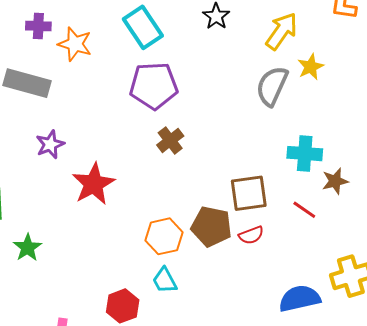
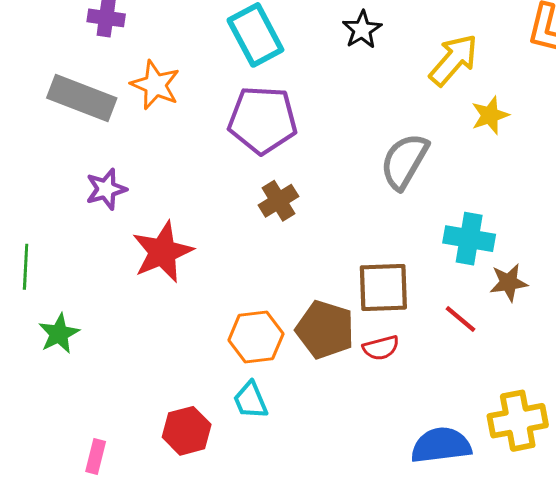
orange star: (75, 44) -> (155, 85), moved
gray semicircle: (272, 86) -> (404, 161), moved

